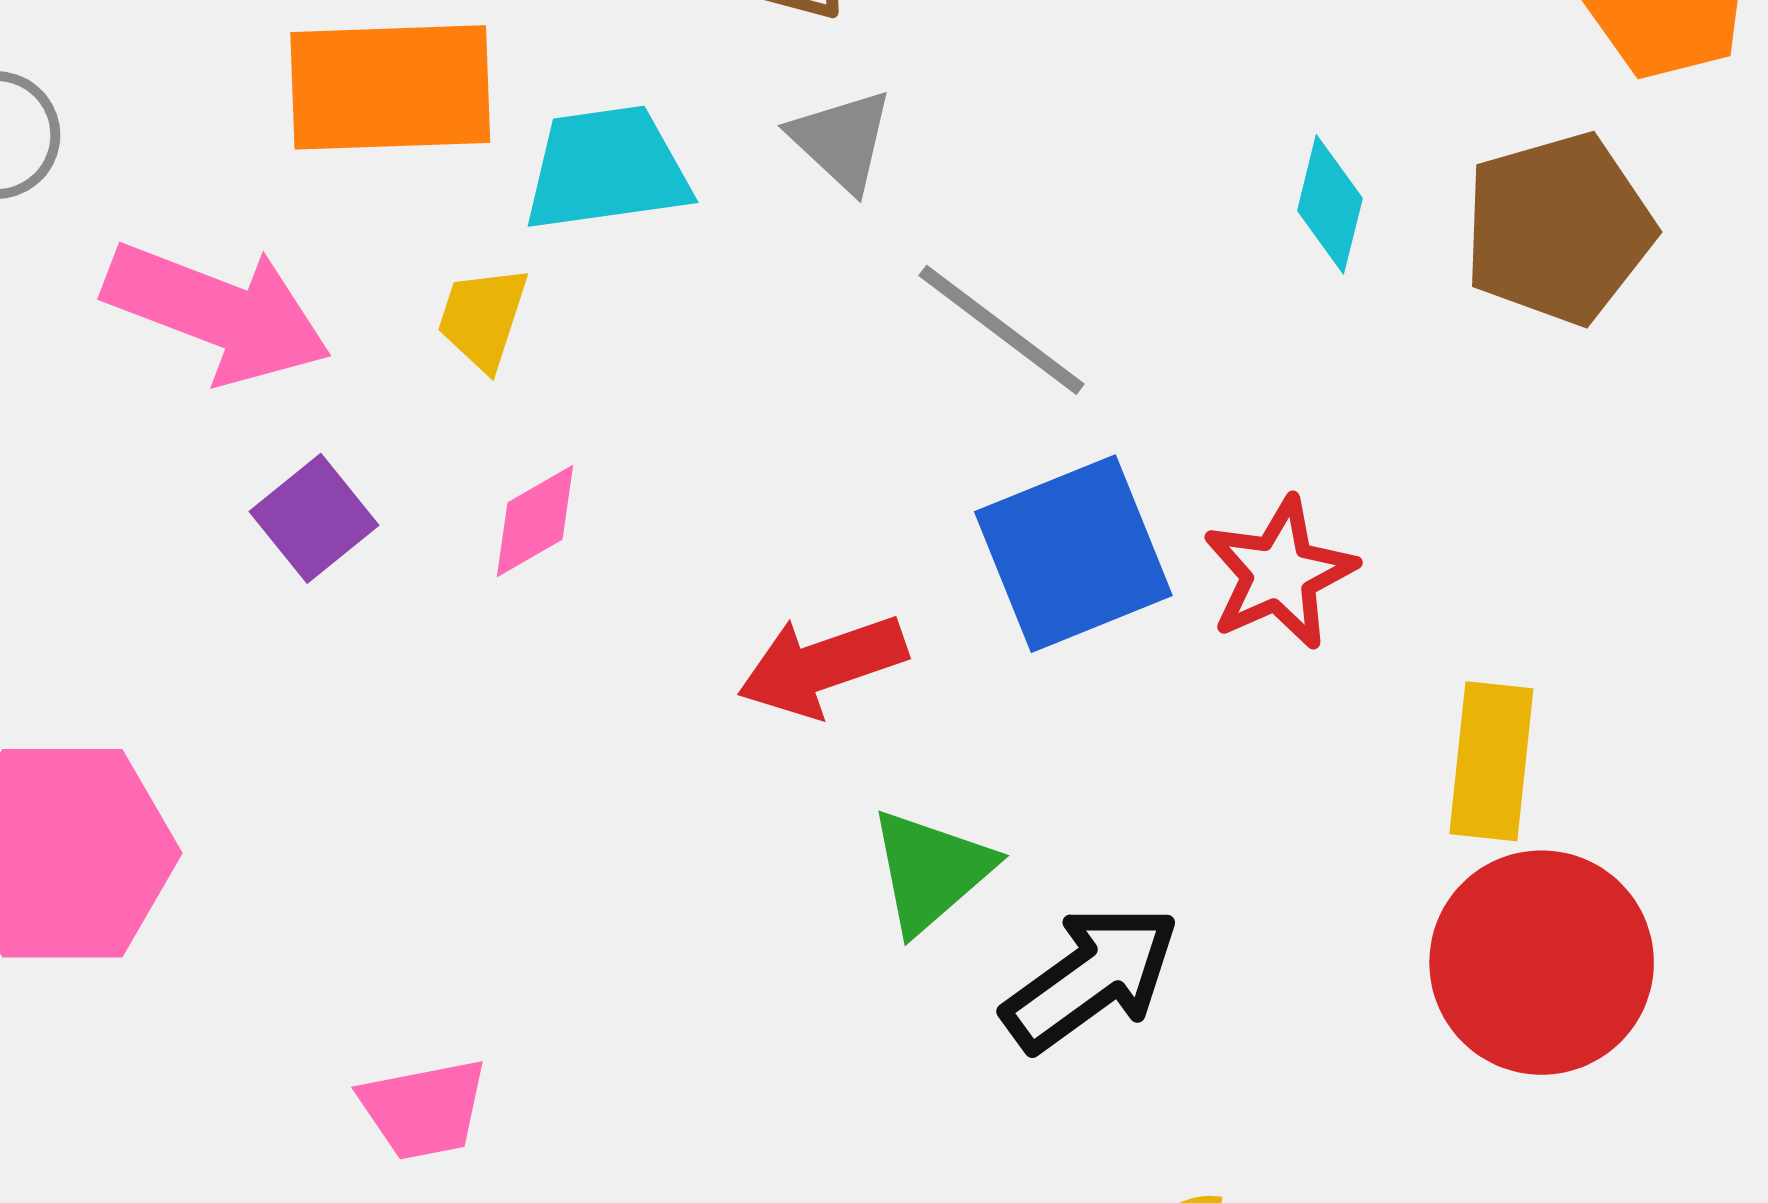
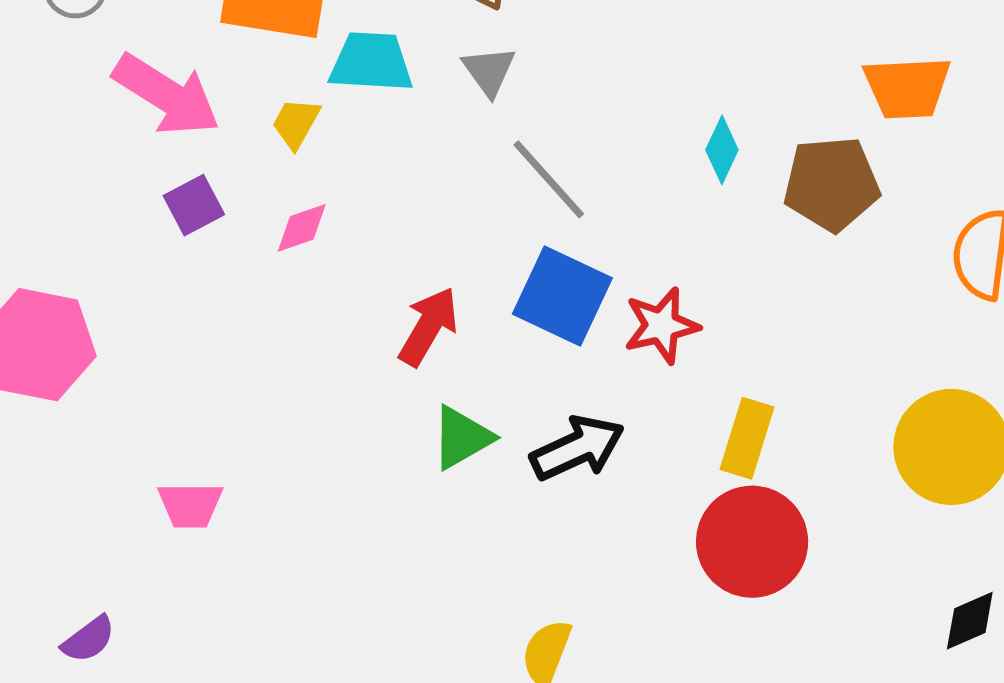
blue square: (1073, 554) -> (562, 296), turned 36
red arrow: (822, 666) -> (428, 326), turned 128
black arrow: (1091, 978) -> (577, 448), moved

